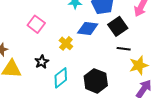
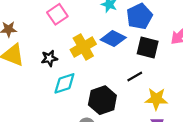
black square: (118, 26) -> (148, 47), turned 30
yellow cross: (66, 43) -> (83, 47), size x1.5
black line: (124, 49) -> (135, 76), moved, turned -56

